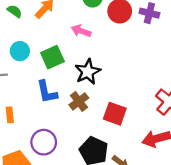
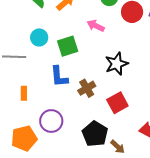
black star: (88, 72) -> (117, 64), moved
red square: (115, 114) -> (117, 103), turned 35

